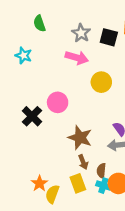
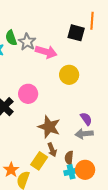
green semicircle: (39, 23) -> (11, 38), moved
gray star: (81, 33) -> (27, 42), moved
yellow rectangle: (78, 183) -> (39, 161), moved, turned 54
cyan cross: (103, 186) -> (71, 172), turned -32

